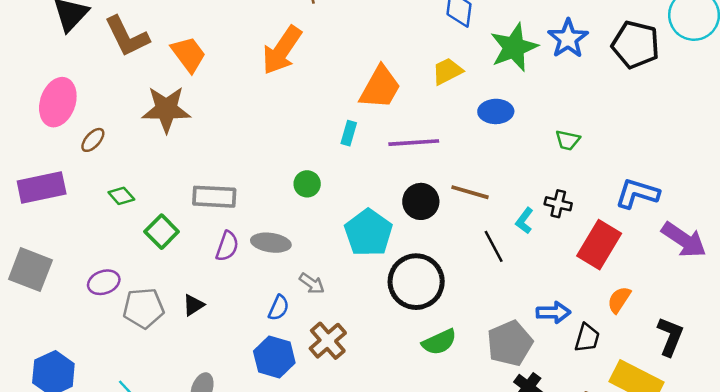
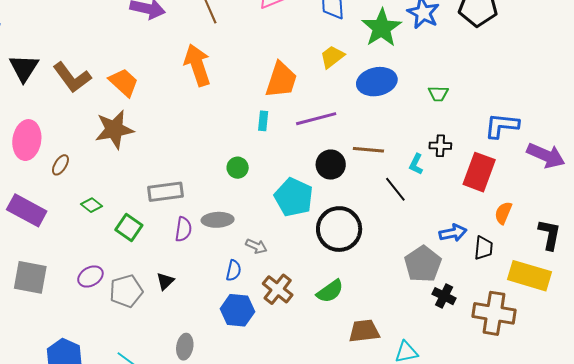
orange arrow: (282, 50) -> (197, 65), turned 138
blue ellipse: (496, 111) -> (377, 82), size x1.4
purple rectangle: (42, 187) -> (27, 210), turned 51
green semicircle: (439, 342) -> (330, 291), moved

